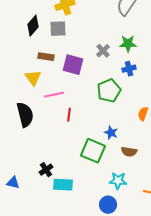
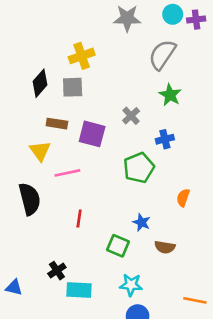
green star: (128, 44) -> (170, 95), moved, turned 30
red line: (69, 115) -> (79, 218), moved
green square: (93, 151) -> (118, 246), size x0.7
cyan star: (118, 181) -> (131, 285), moved

